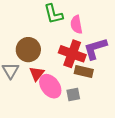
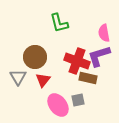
pink semicircle: (76, 24) -> (104, 33), moved
pink ellipse: (50, 86) -> (58, 105), moved

